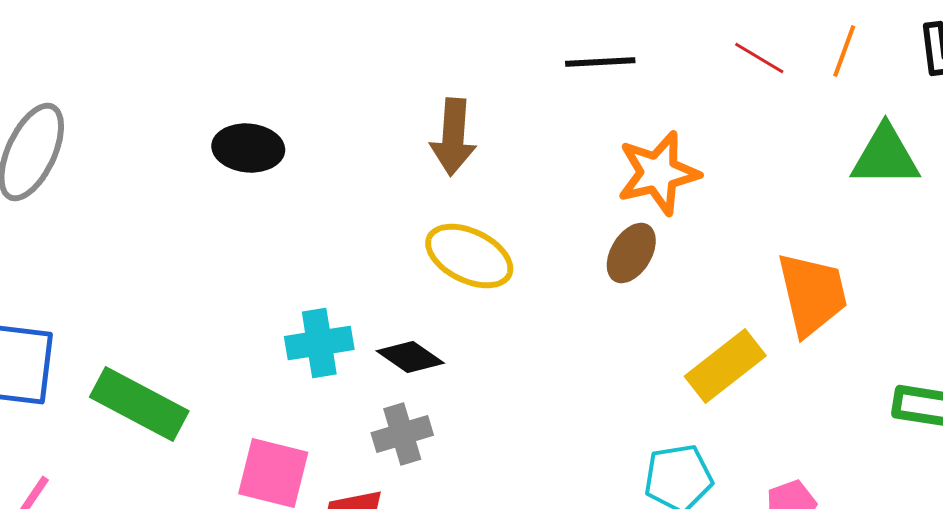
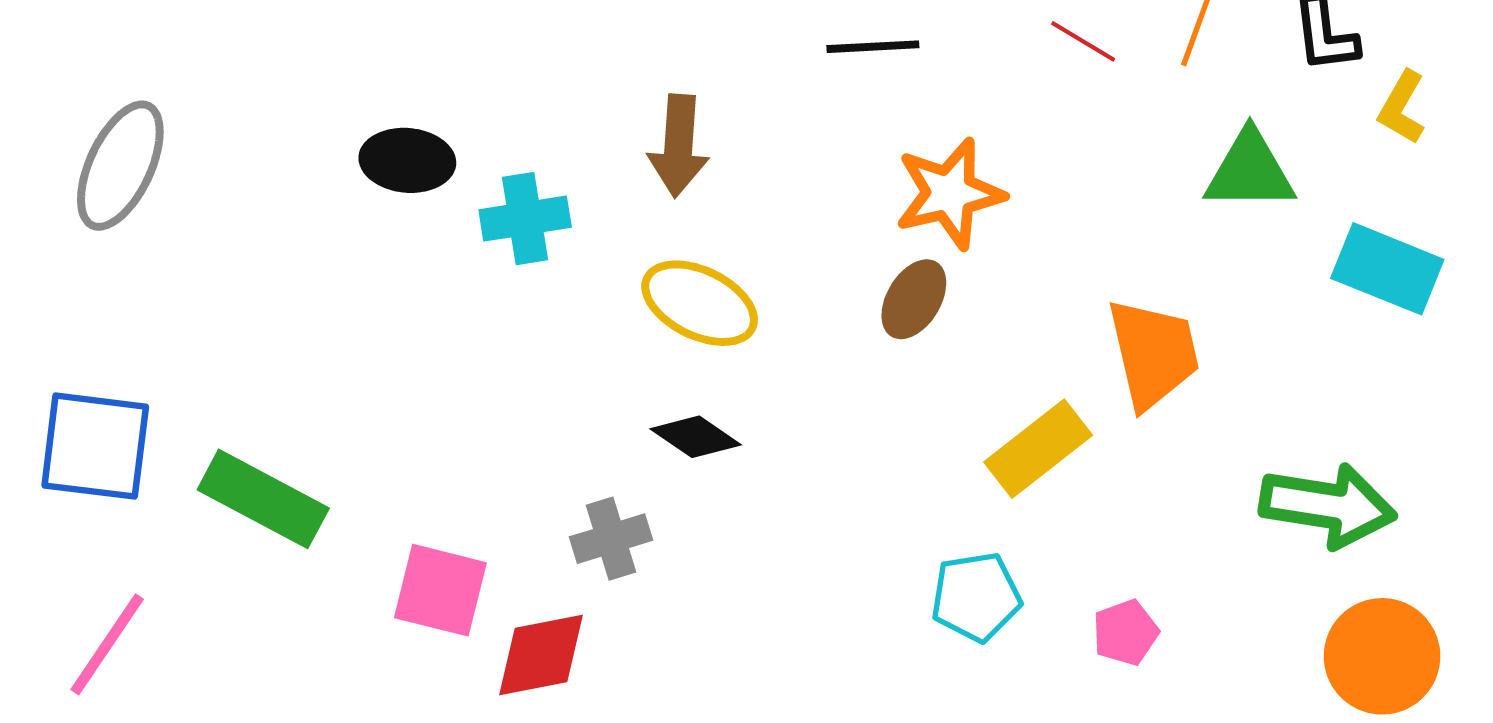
cyan cross: (319, 343) -> (525, 219), moved
black diamond: (410, 357) -> (696, 437), moved

